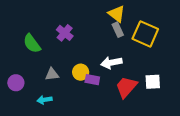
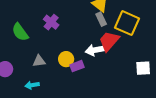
purple rectangle: (92, 80) -> (77, 66), turned -32
white square: (153, 82) -> (143, 68), moved
red trapezoid: (126, 87) -> (109, 41), moved

